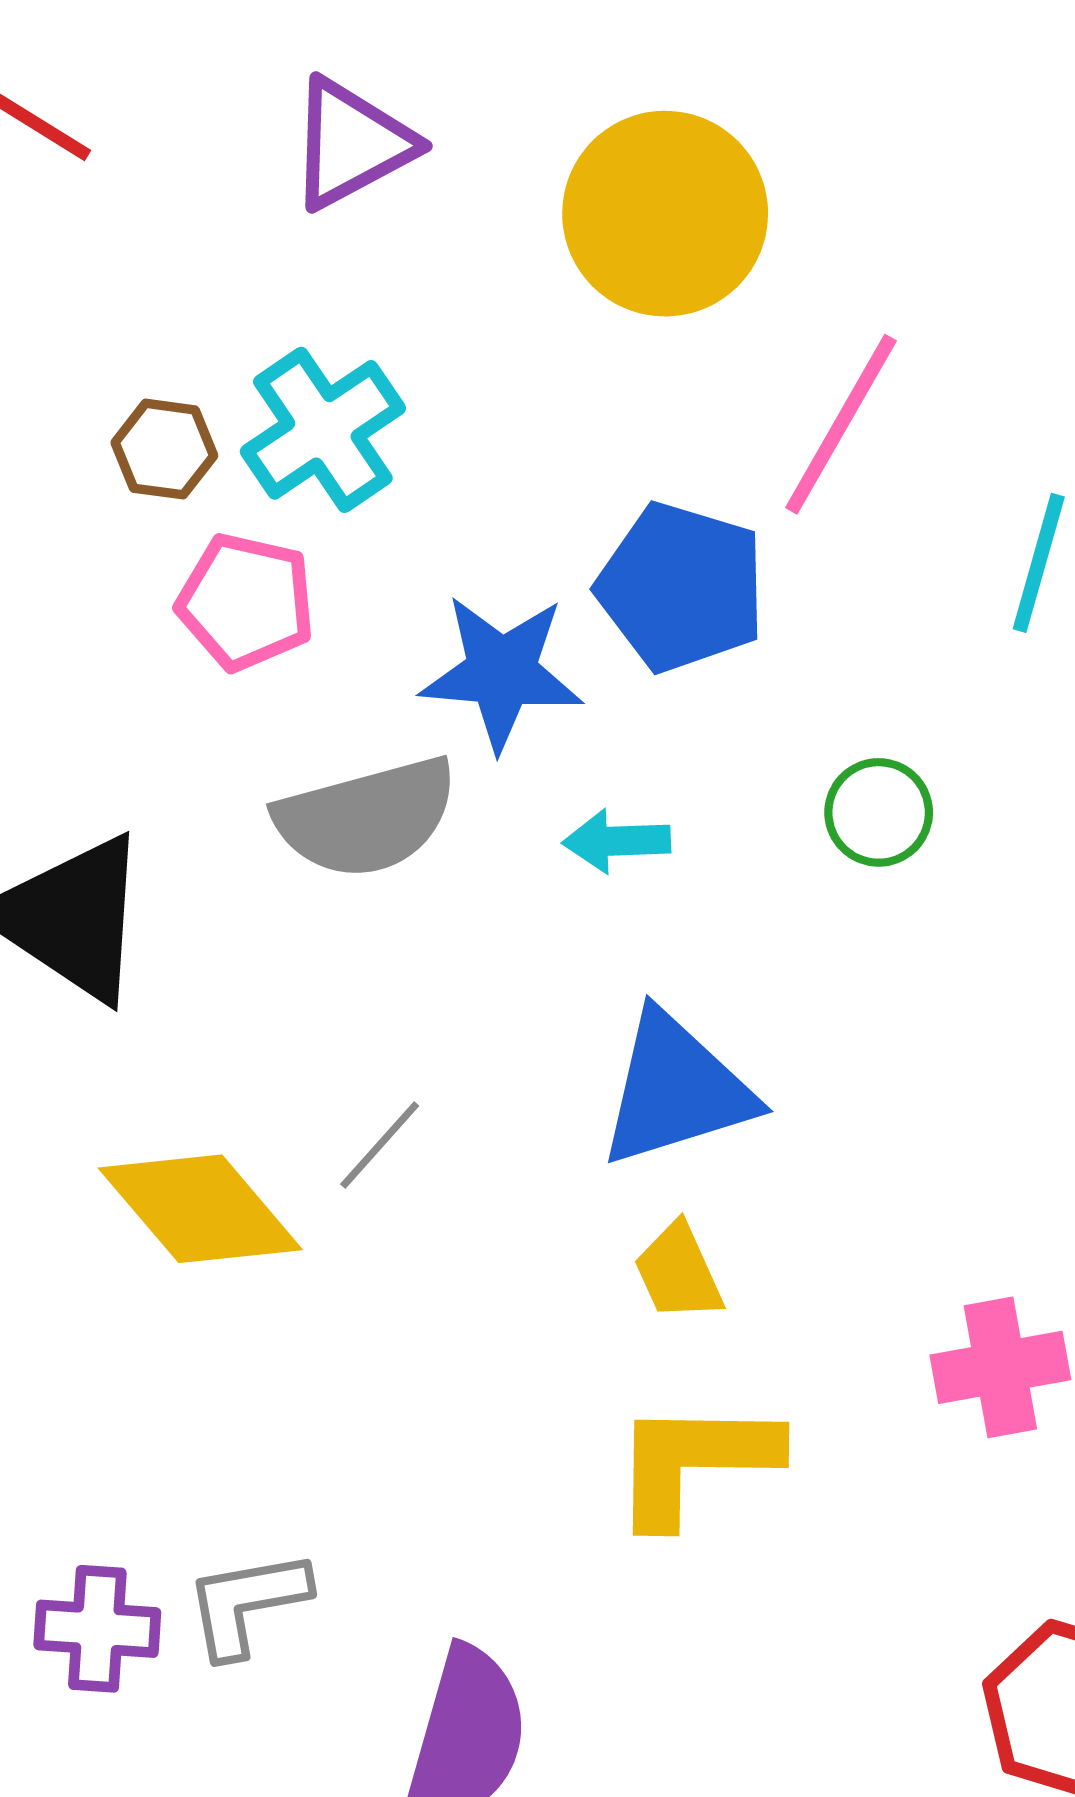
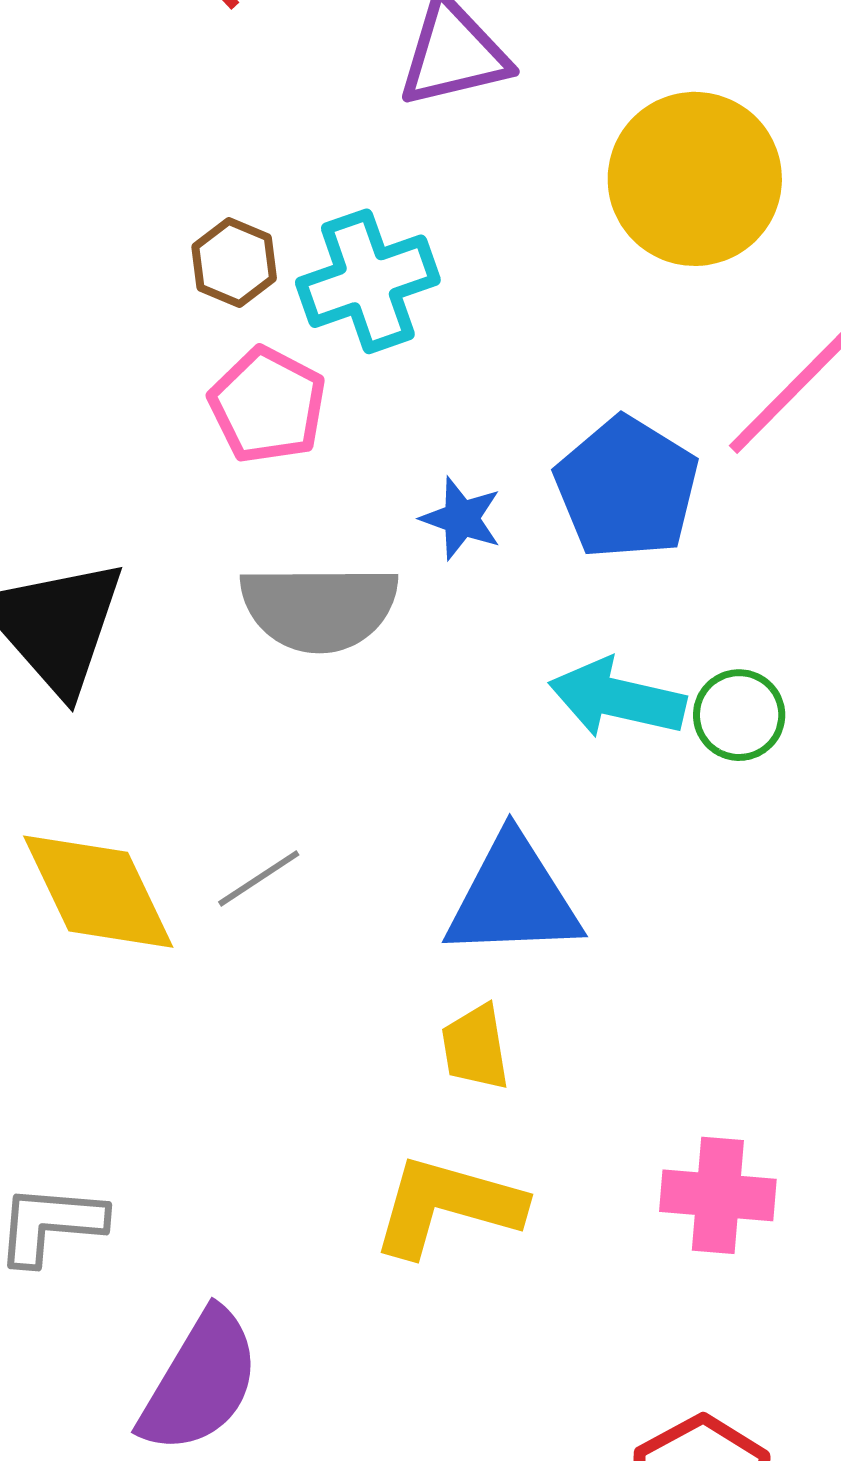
blue star: (502, 672) -> (461, 518), size x0.6
cyan arrow: (617, 841) -> (617, 698), moved, size x1.5

